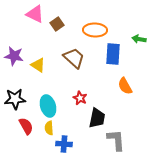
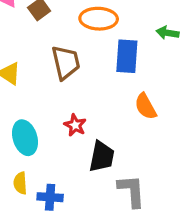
brown trapezoid: (74, 58) -> (66, 63), turned 35
yellow semicircle: (49, 128) -> (20, 183), moved

